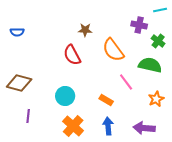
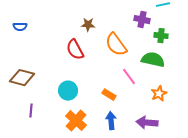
green cross: (158, 41) -> (161, 36), turned -32

